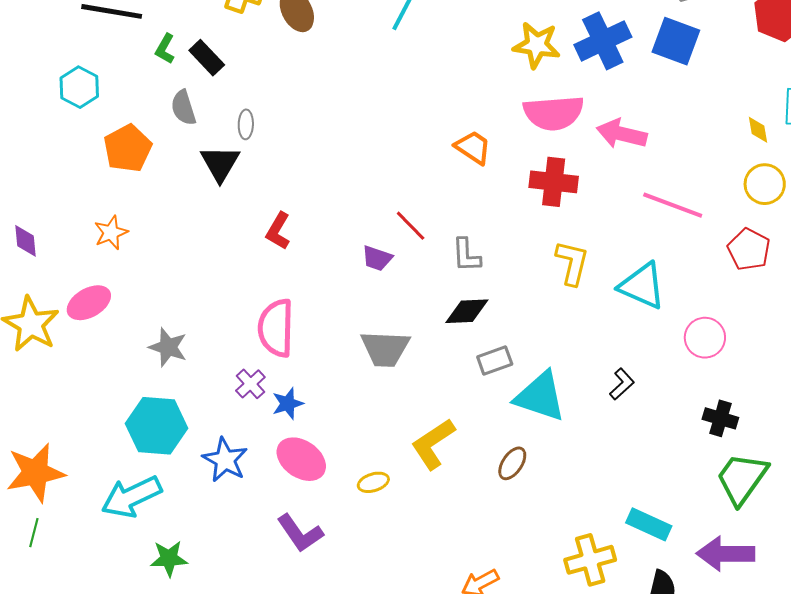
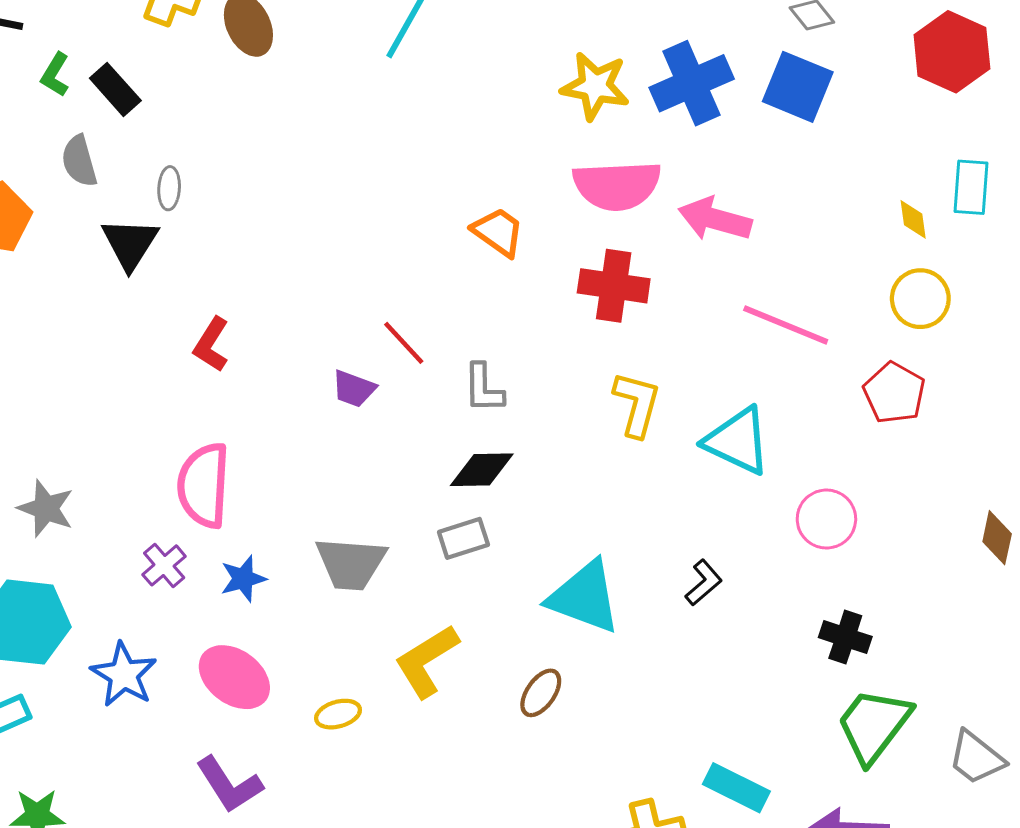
gray trapezoid: (385, 349) -> (351, 563), moved
gray rectangle: (495, 360) -> (463, 538), moved
blue star: (288, 404) -> (243, 579), moved

